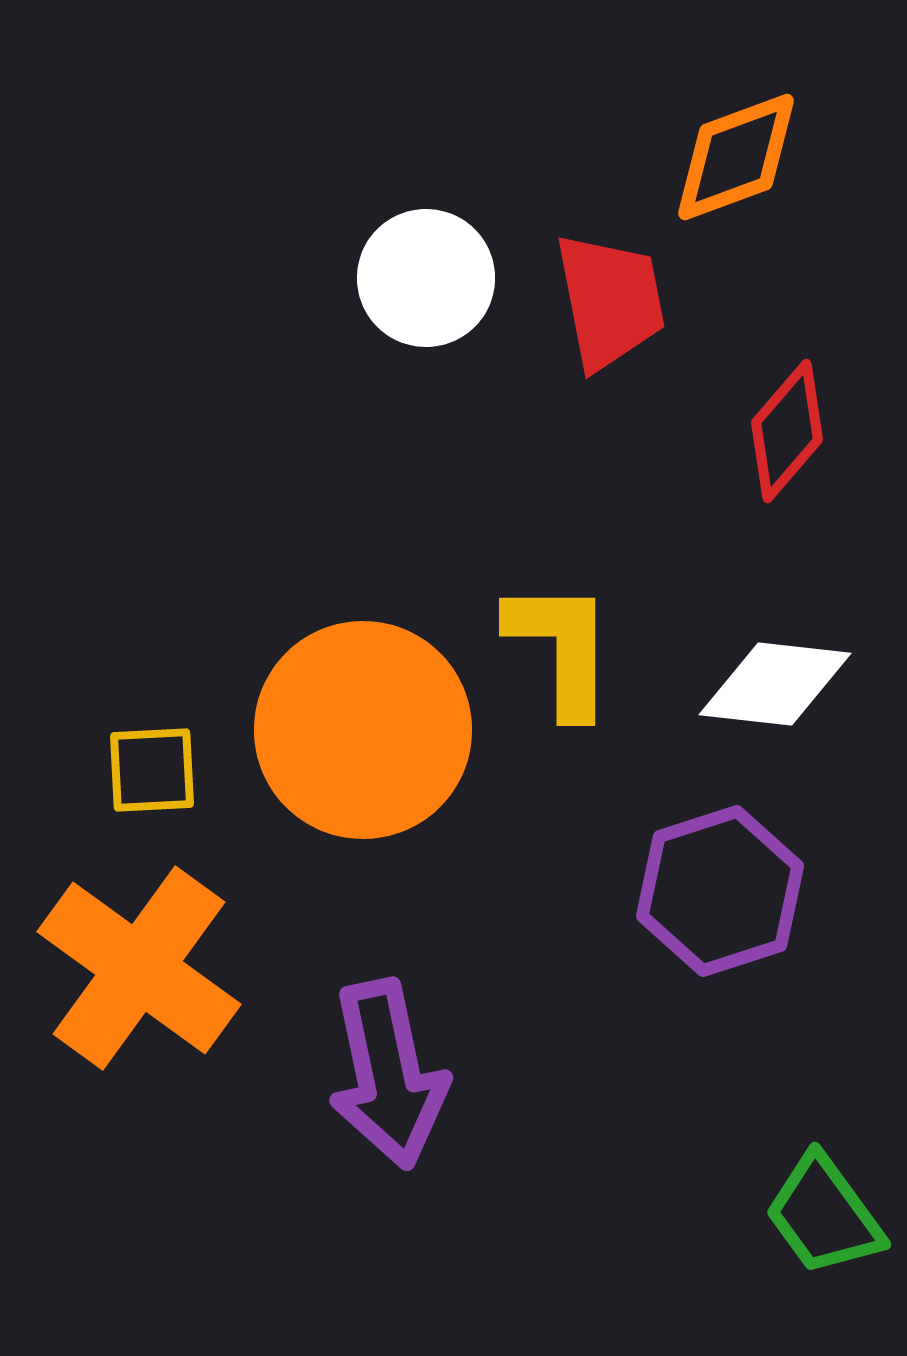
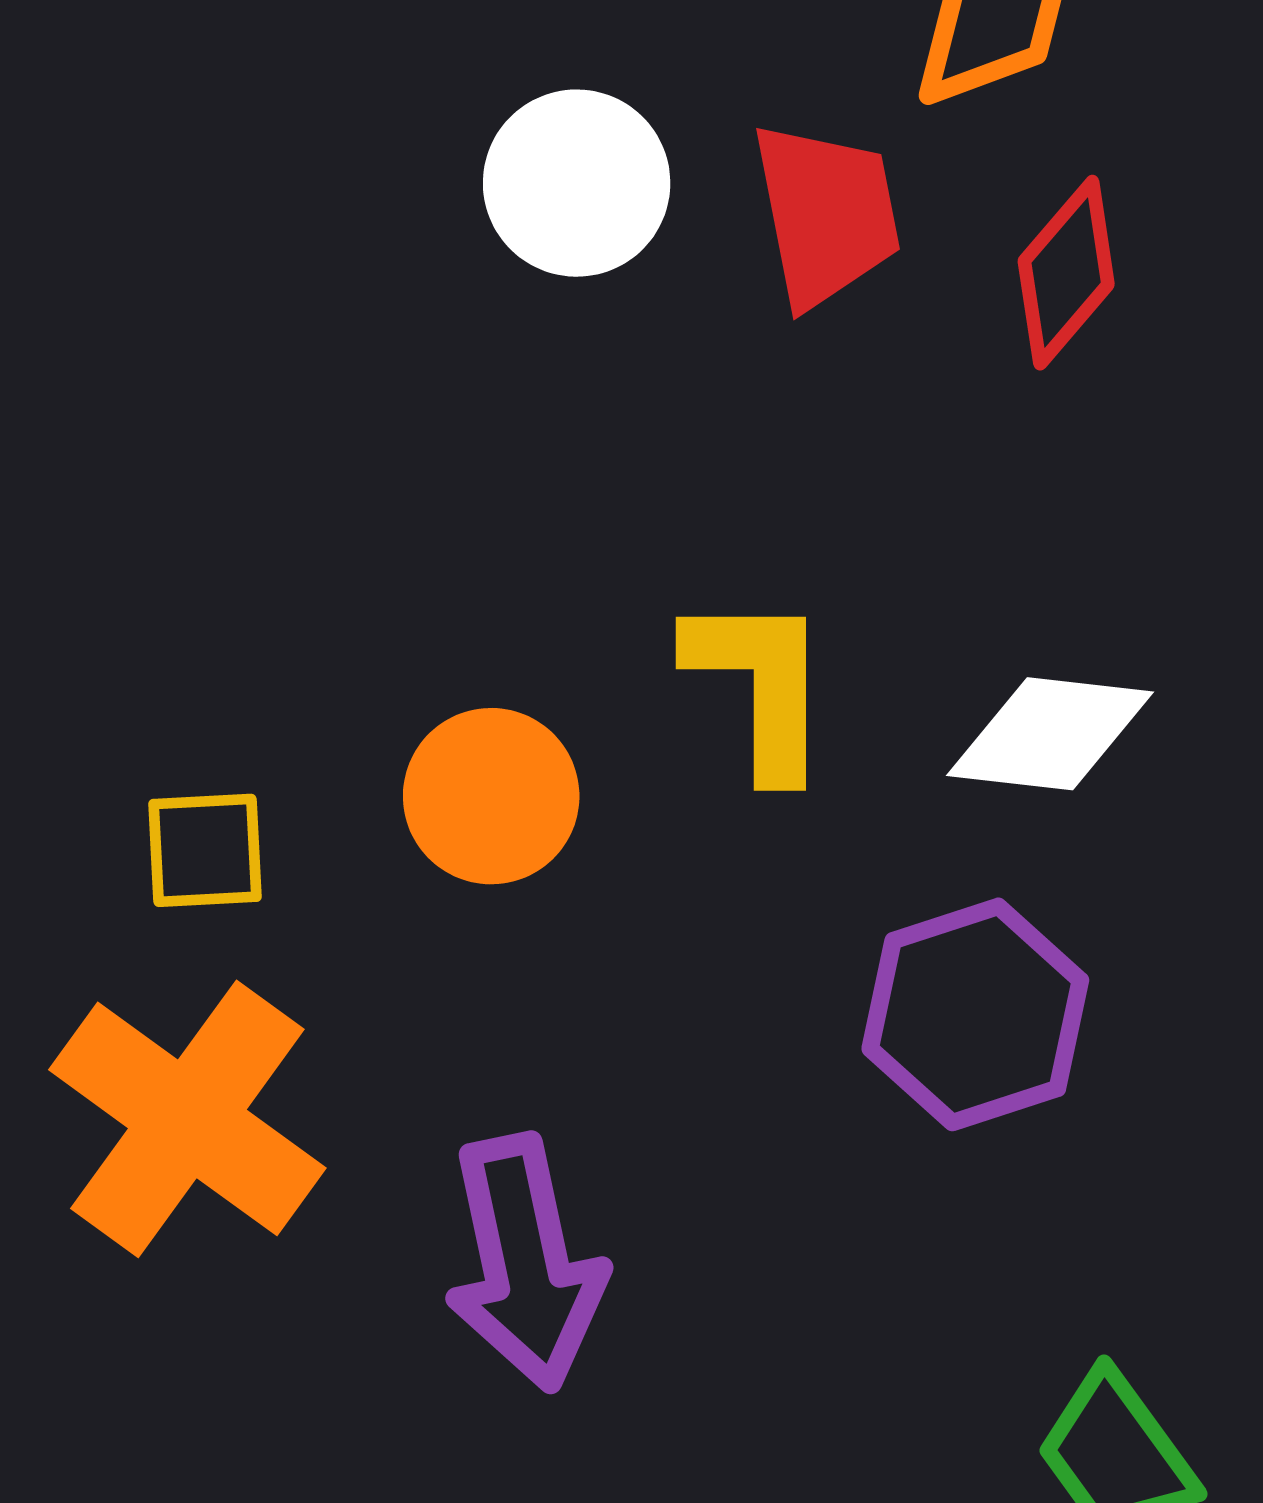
red diamond: (787, 431) -> (1066, 273), moved
orange circle: (363, 730) -> (491, 796), size x0.6

